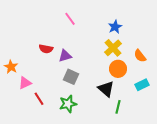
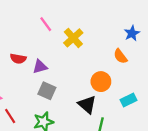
blue star: (115, 27) -> (132, 33), moved
yellow cross: (113, 48) -> (73, 38), moved
orange semicircle: (140, 56) -> (120, 56), moved

